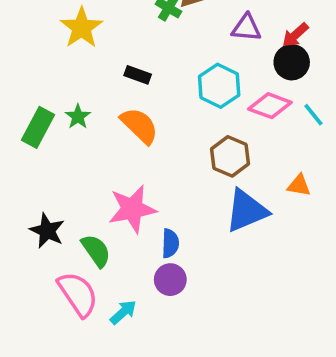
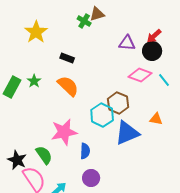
purple triangle: (246, 28) -> (127, 43), moved
cyan hexagon: (219, 86) -> (102, 115), moved
black star: (47, 231) -> (17, 160), moved
purple circle: (170, 280) -> (91, 178), moved

